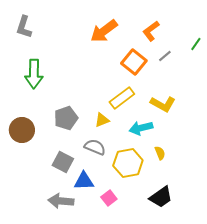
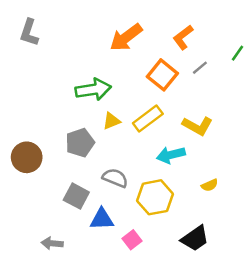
green arrow: (34, 74) -> (93, 89), moved, turned -100
yellow triangle: (102, 120) -> (111, 121), moved
yellow semicircle: (160, 153) -> (210, 185), moved, turned 88
gray arrow: (61, 201) -> (52, 243), moved, size x0.7

